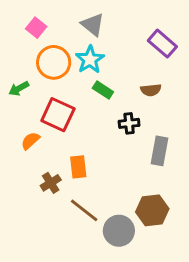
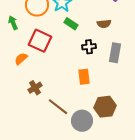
green arrow: (19, 89) -> (13, 23), turned 96
gray rectangle: (160, 151) -> (115, 53), moved
orange rectangle: (78, 167) -> (84, 77), moved

